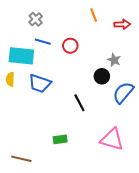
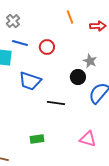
blue trapezoid: (40, 83) -> (30, 81), moved
black line: (79, 103) -> (56, 103), turned -54
pink triangle: (112, 139) -> (88, 139), size x0.7

